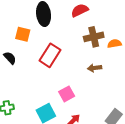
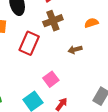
brown cross: (94, 37) -> (53, 21), moved

